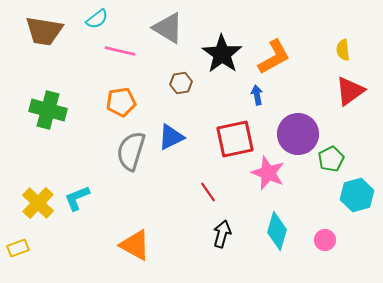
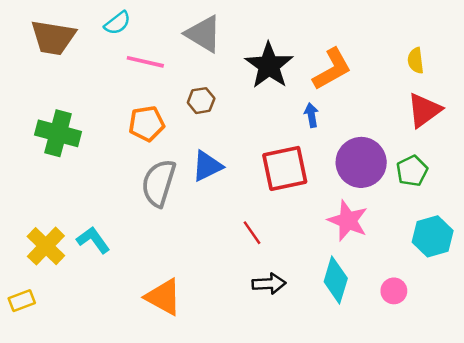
brown hexagon: (181, 83) -> (201, 101), moved
green pentagon: (331, 159) -> (412, 171), moved
pink star: (268, 173) -> (348, 221), moved
cyan L-shape: (77, 198) -> (93, 240), turned 76
black arrow: (222, 234) -> (269, 284), turned 72

